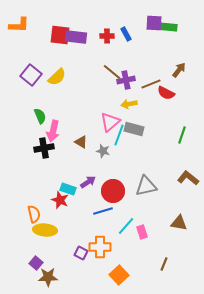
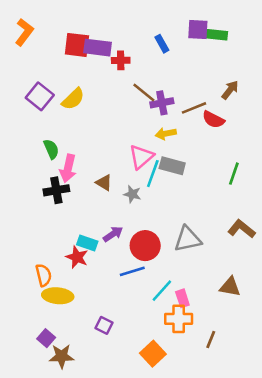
orange L-shape: (19, 25) -> (24, 32), turned -55
red cross: (107, 36) -> (121, 60), moved
orange cross: (100, 247) -> (179, 319), moved

